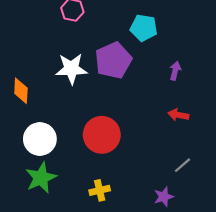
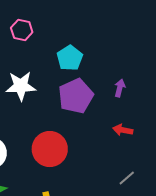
cyan pentagon: (144, 28) -> (70, 58), moved, turned 30
purple pentagon: (113, 60) -> (76, 96), moved

